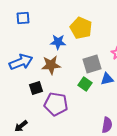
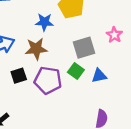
blue triangle: (107, 79) -> (99, 76), moved
purple pentagon: (56, 104) -> (48, 80), moved

